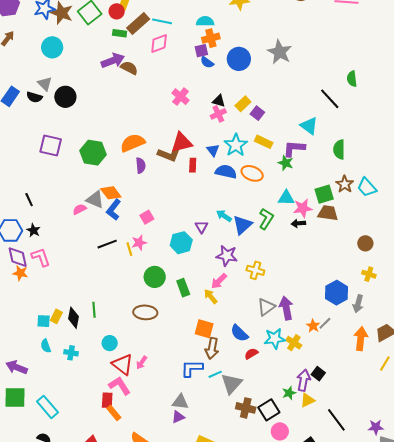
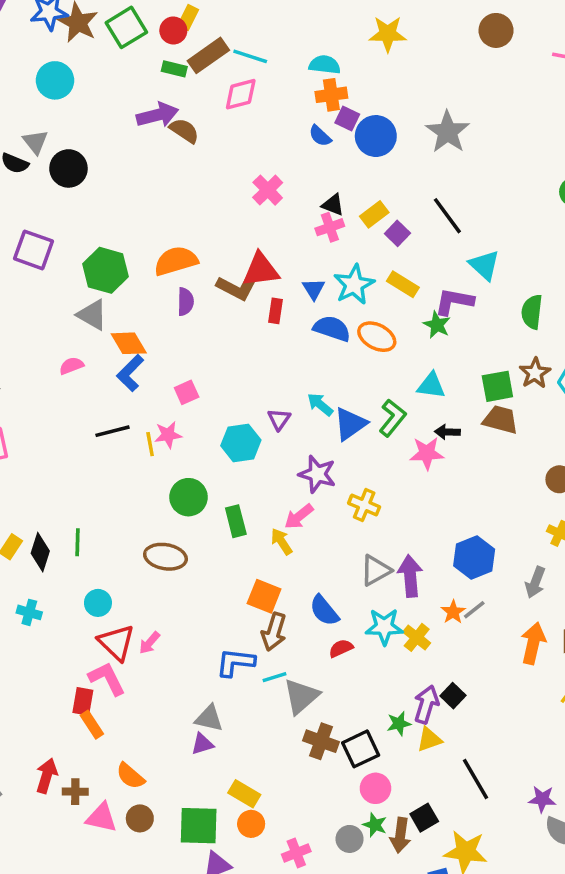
purple square: (201, 51) -> (347, 118), moved, turned 32
black line: (330, 99) -> (447, 216), moved
gray triangle: (95, 200) -> (92, 315), moved
pink star: (303, 208) -> (427, 453), moved
blue hexagon: (337, 293) -> (474, 557), moved

